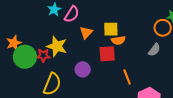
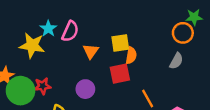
orange semicircle: (118, 40) -> (131, 55), turned -64
yellow star: (57, 46) -> (32, 45), moved
purple circle: (83, 69) -> (85, 89), moved

